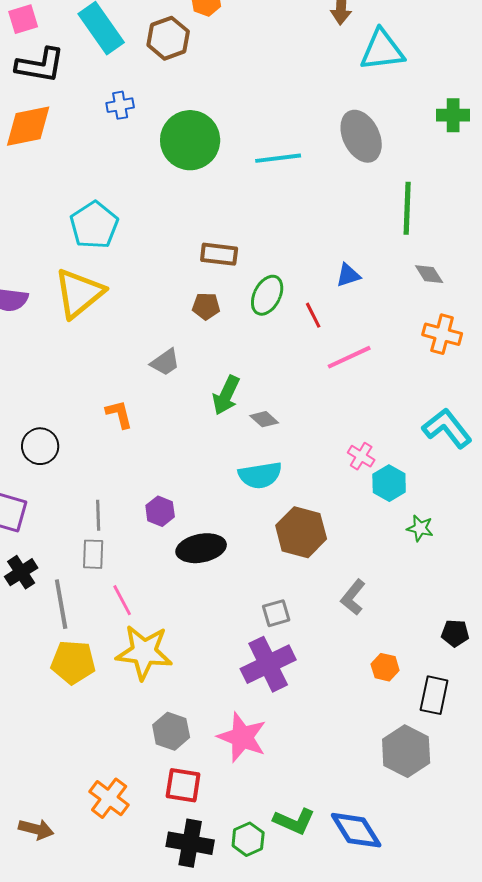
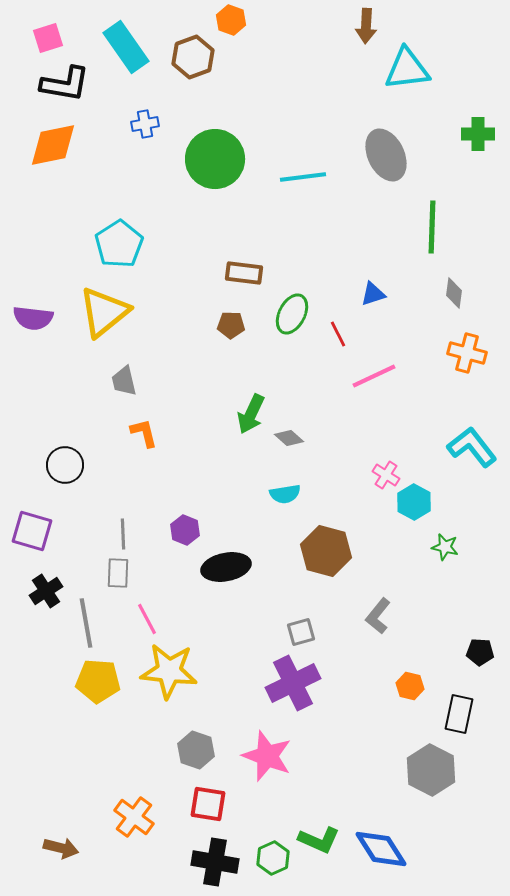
gray diamond: (429, 274) -> (454, 293), turned 40
gray trapezoid: (165, 362) -> (124, 381), moved, turned 112
cyan semicircle: (260, 475) -> (285, 494), size x0.7

